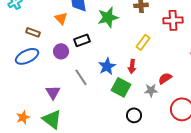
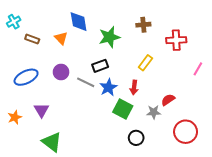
brown rectangle: (33, 32) -> (32, 39), moved
black rectangle: (82, 40) -> (100, 66), moved
gray line: (81, 77) -> (86, 82), moved, turned -30
purple triangle: (53, 92) -> (41, 110), moved
orange star: (23, 117) -> (15, 117), moved

